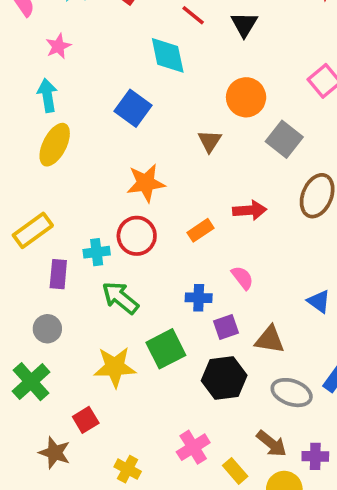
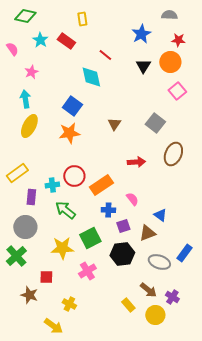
black triangle: (244, 24) -> (143, 66), moved
orange circle: (246, 97) -> (170, 62), moved
orange star: (146, 183) -> (69, 133), moved
orange rectangle: (200, 230) -> (101, 185), moved, size x1.6
blue triangle: (319, 301) -> (160, 215), moved
gray circle: (47, 329) -> (25, 227), size x1.5
brown triangle: (270, 340) -> (147, 233), turned -30
red square: (86, 420) -> (46, 277), turned 32
pink cross: (193, 447) -> (87, 271), moved
purple cross: (315, 456) -> (172, 297), turned 32

